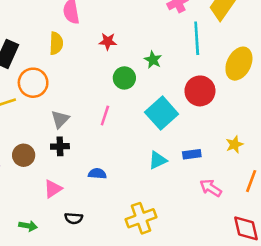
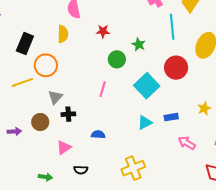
gray triangle: (60, 119) -> (55, 97), moved

